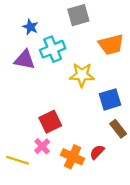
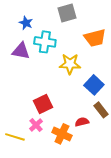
cyan cross: (53, 49) -> (45, 42), turned 30
blue square: (110, 99) -> (94, 85), turned -30
red semicircle: (97, 152) -> (82, 122), moved, turned 32

